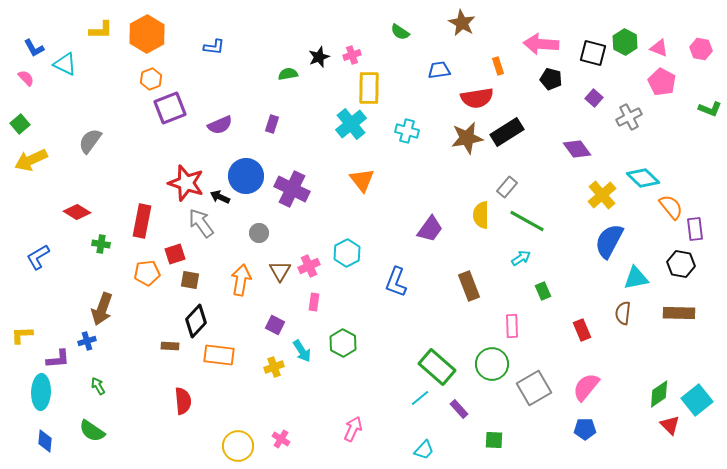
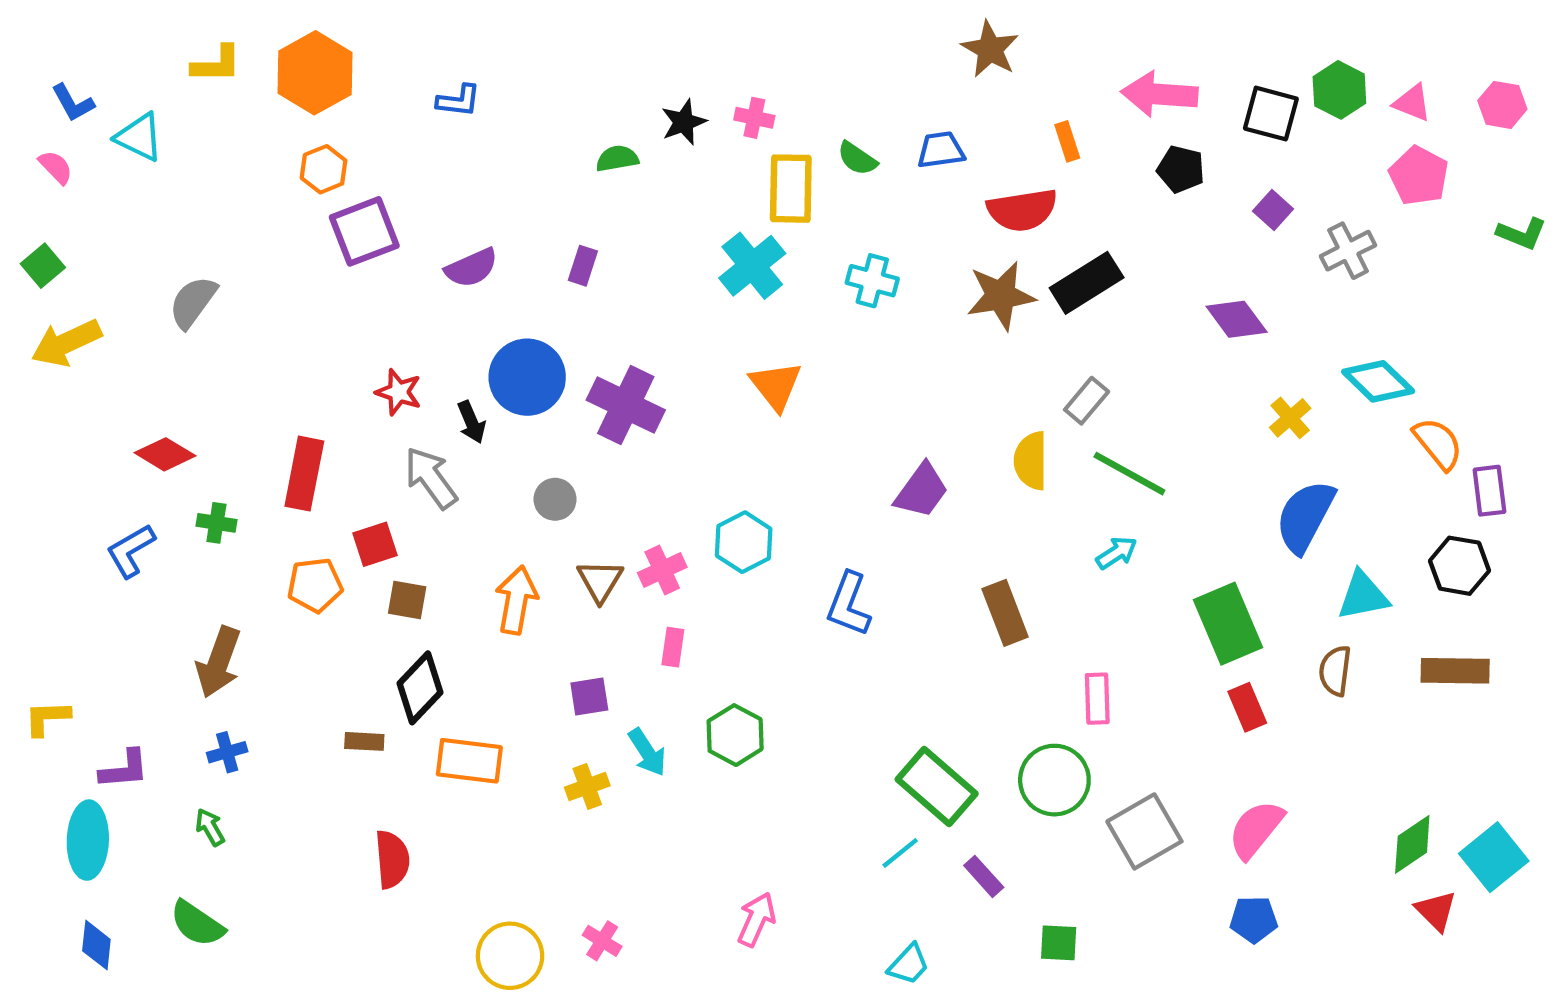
green semicircle: (400, 32) -> (857, 159), moved
pink cross: (352, 55) -> (754, 118), turned 30
red star: (186, 183) -> (399, 392), size x0.6
yellow cross: (602, 195) -> (1290, 418), size x0.7
black arrow: (220, 197) -> (471, 422), turned -138
blue L-shape: (38, 257) -> (131, 551), moved
green rectangle: (543, 291) -> (1228, 624), moved, size x2.0
purple square: (275, 325) -> (589, 696), turned -36
blue cross: (87, 341) -> (227, 752), moved

